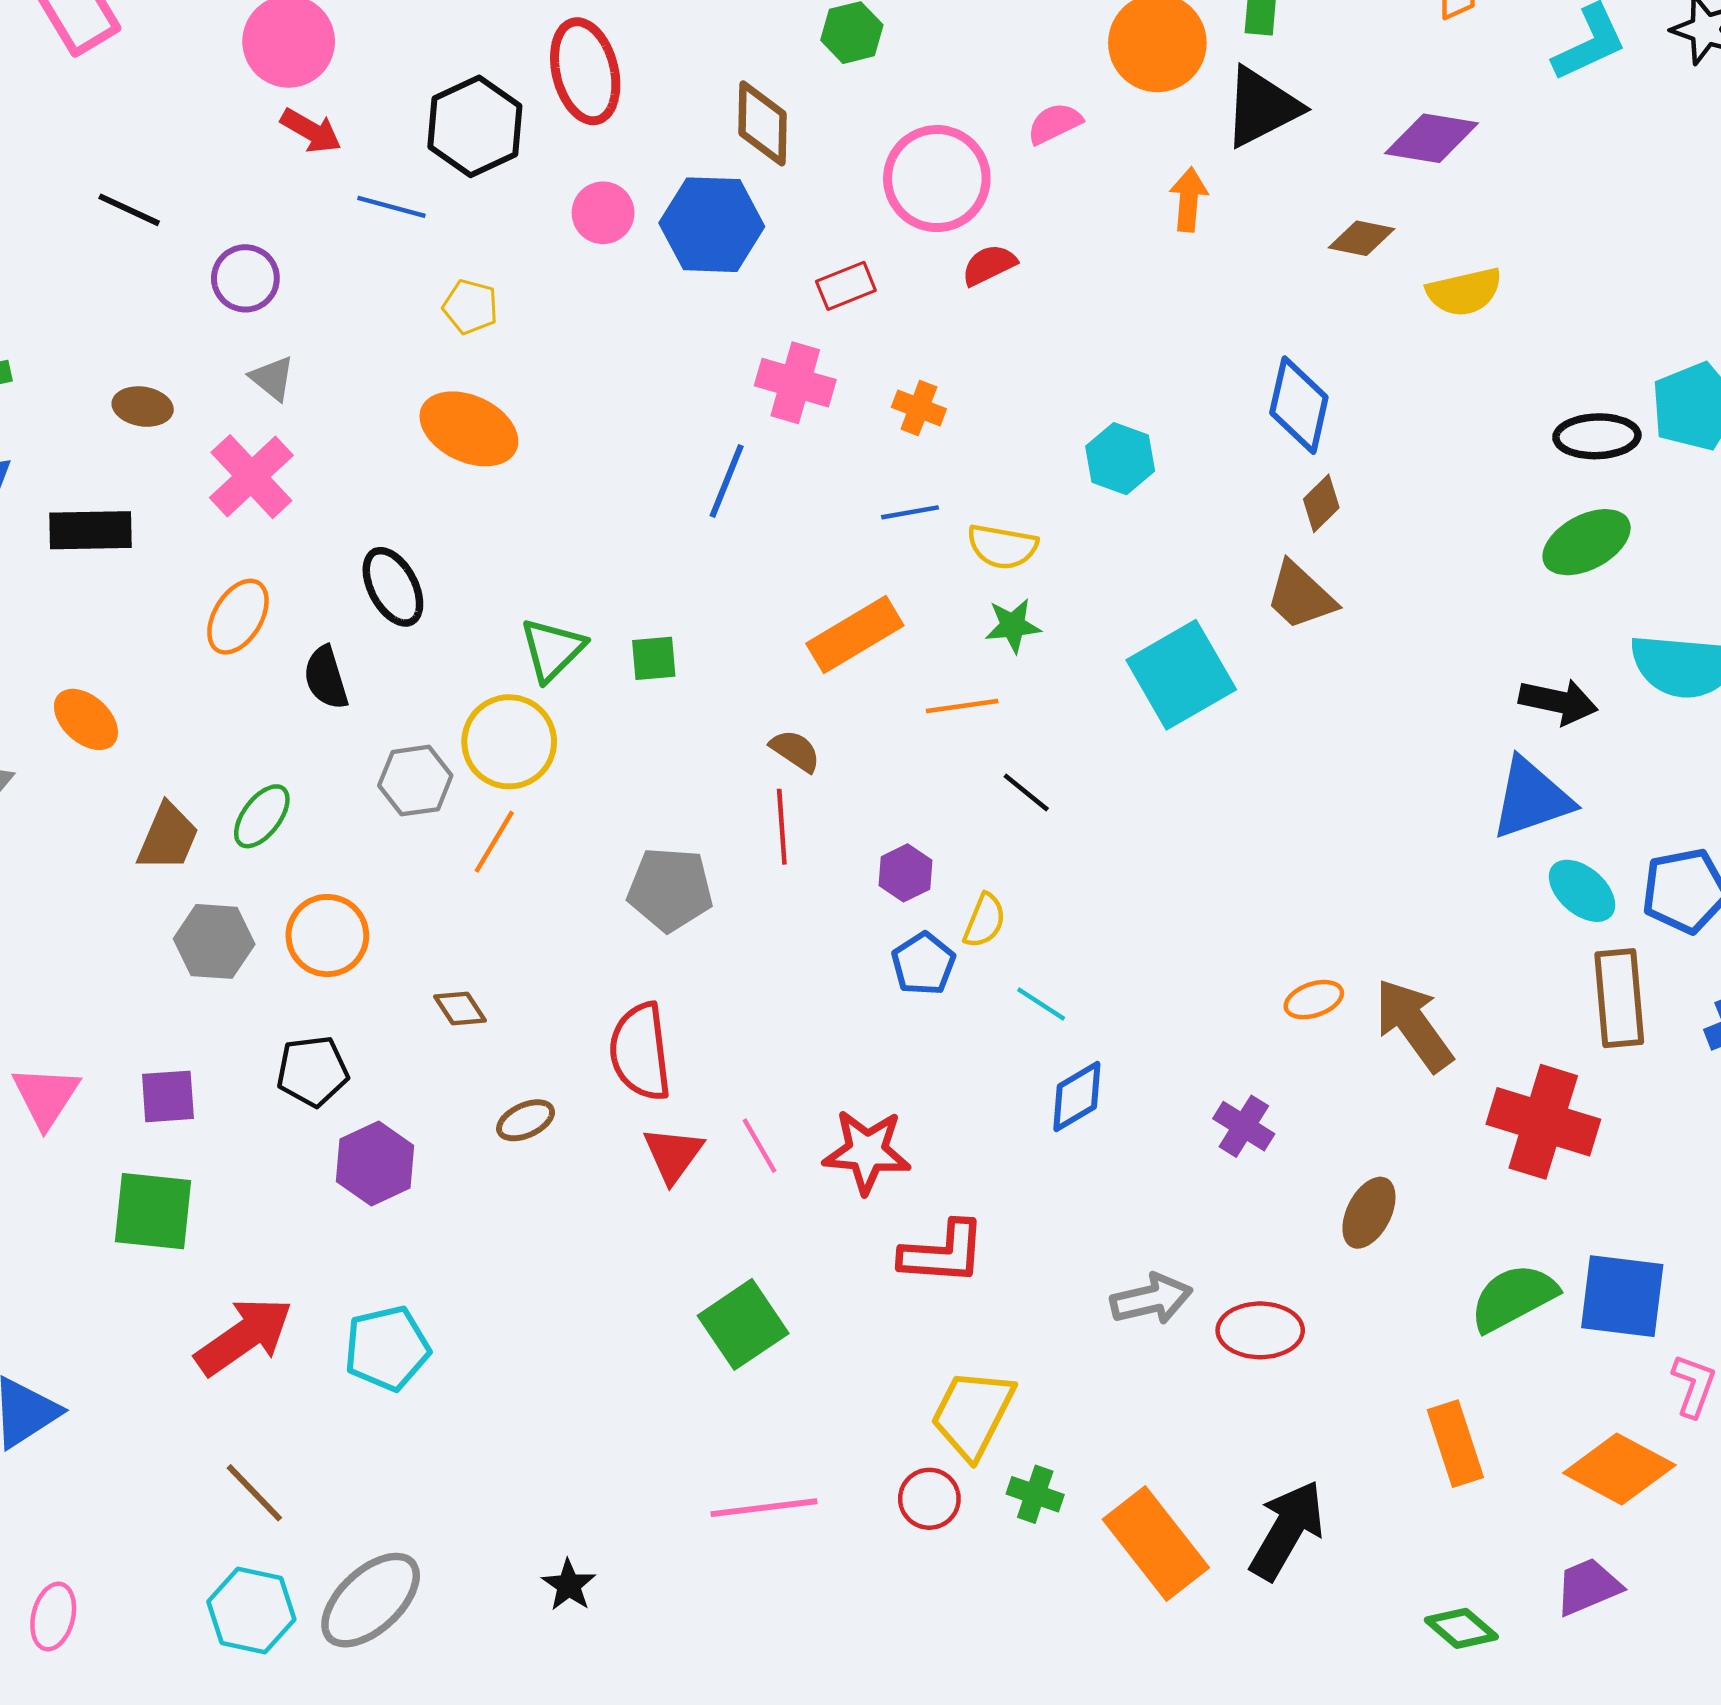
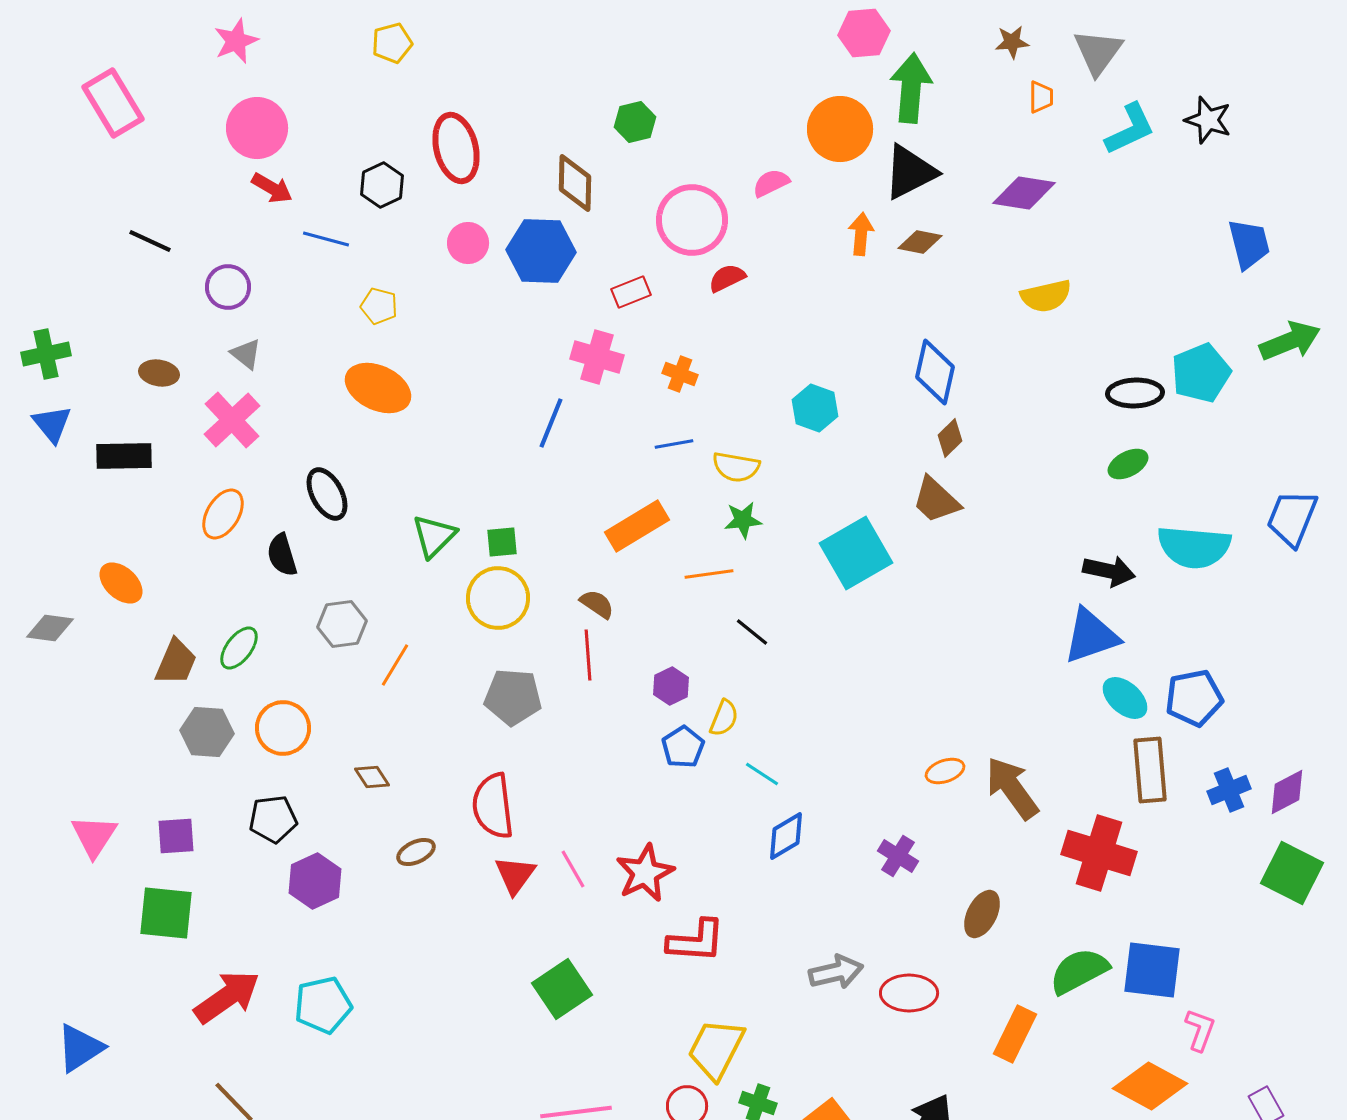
black hexagon: (475, 126) -> (382, 185), size x0.7
brown diamond: (1362, 238) -> (920, 242), moved
green ellipse: (1587, 542) -> (1128, 464), size x0.7
yellow circle: (509, 742) -> (498, 598), moved
red star: (867, 1152) -> (645, 873), turned -30
orange rectangle: (1455, 1444) -> (1015, 1034), moved, turned 44

